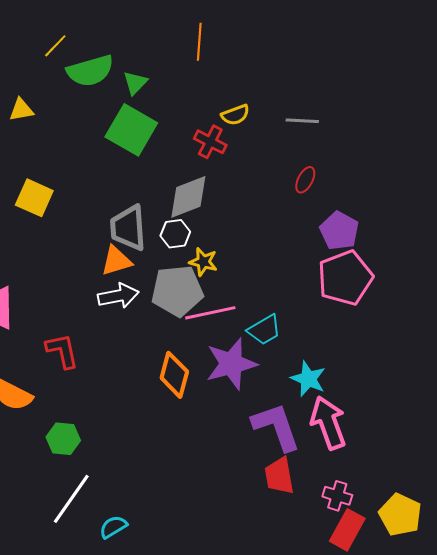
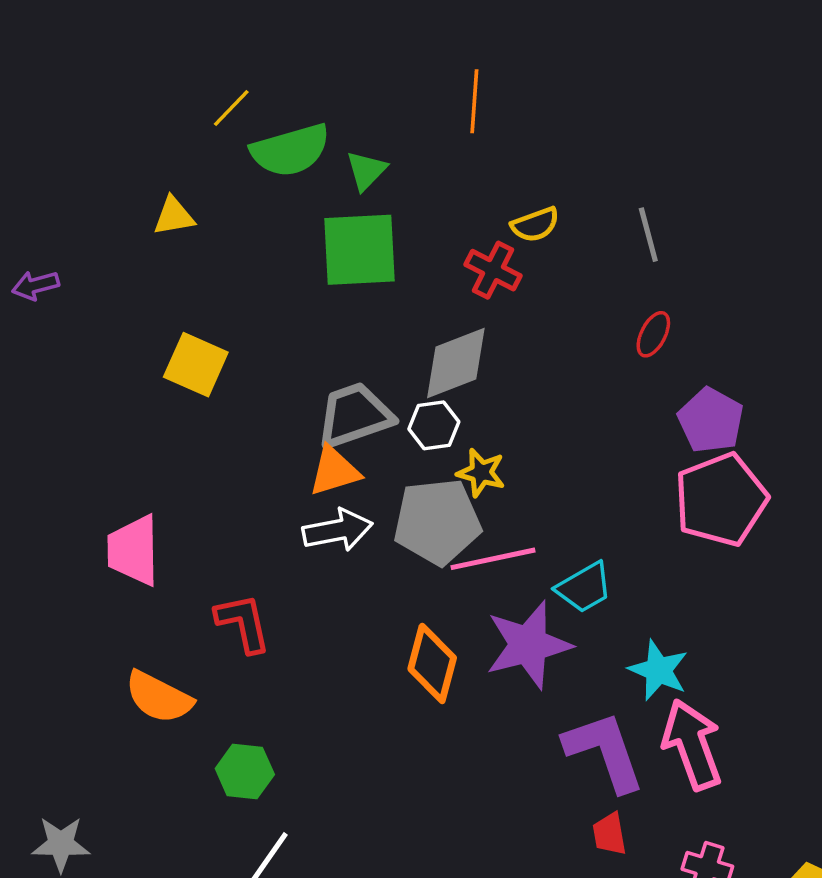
gray line: (302, 121) -> (648, 235), turned 72
green square: (131, 130) -> (360, 250), turned -33
gray trapezoid: (128, 228) -> (355, 415), turned 75
red trapezoid: (279, 476) -> (609, 834), size x0.7

